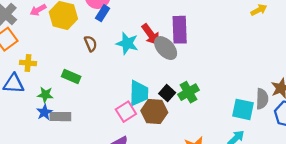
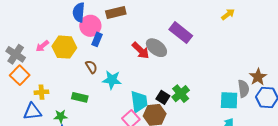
purple rectangle: (180, 30) -> (181, 33), moved, turned -40
cyan star: (127, 43) -> (112, 80), moved
gray ellipse: (166, 48) -> (156, 48), moved

